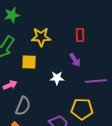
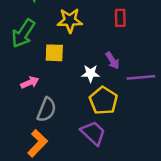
purple arrow: (75, 60) -> (112, 61), moved
yellow pentagon: (82, 109) -> (103, 101), moved, turned 30

